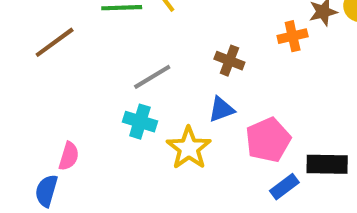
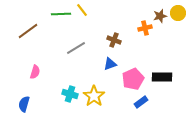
cyan cross: (140, 122) -> (70, 94), moved
yellow star: (189, 148) -> (94, 96), moved
pink semicircle: (69, 156) -> (35, 72), moved
black rectangle: (327, 164) -> (162, 77), moved

